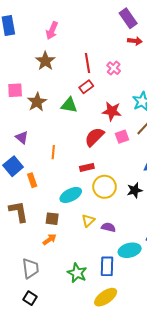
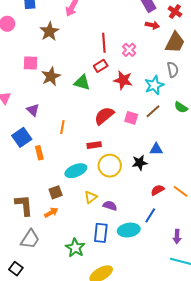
brown star: (45, 61) -> (49, 31), moved
red star: (112, 111) -> (123, 80), moved
pink square: (122, 137) -> (131, 118), turned 32
black star: (135, 190) -> (140, 163), moved
brown L-shape: (19, 212) -> (24, 205), moved
brown square: (52, 219) -> (56, 192), turned -32
blue rectangle: (107, 266) -> (101, 233), moved
gray trapezoid: (31, 268) -> (30, 239), turned 35
black square: (30, 298) -> (16, 269), moved

